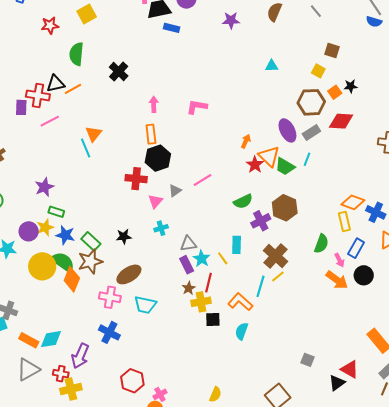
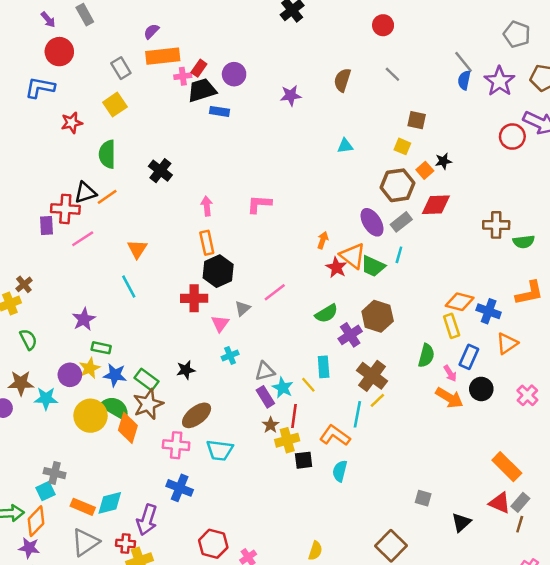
blue semicircle: (374, 22) -> (464, 80), turned 91
cyan line: (86, 148) -> (129, 287), moved
red triangle: (350, 369) -> (500, 503), moved

